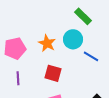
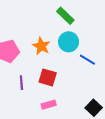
green rectangle: (83, 16) -> (65, 16), moved
purple line: (18, 78) -> (21, 83), moved

